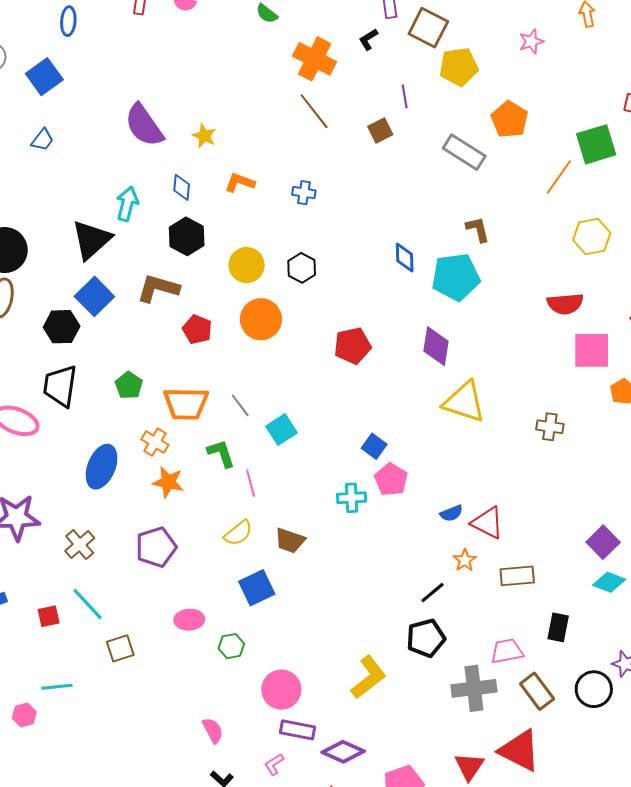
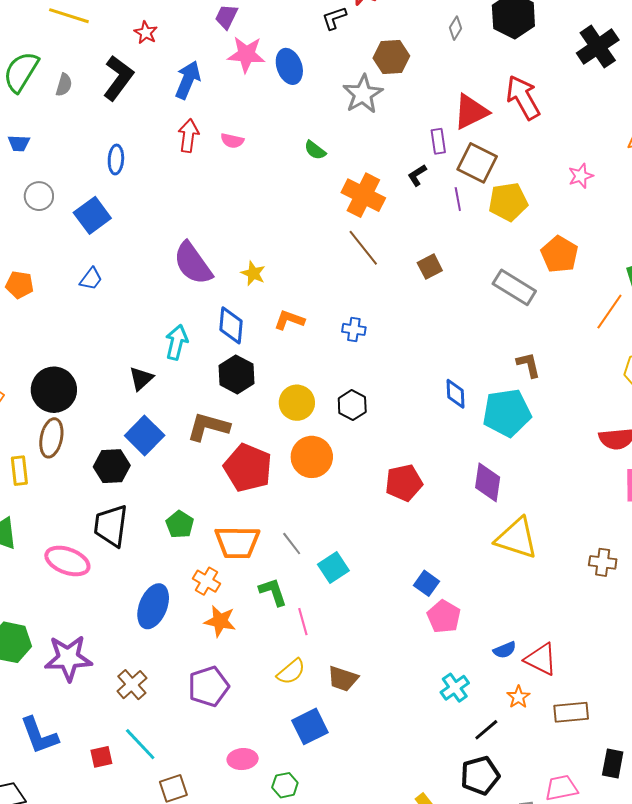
purple line: (405, 96) -> (458, 199), moved
blue diamond: (182, 187) -> (231, 325), size x1.4
black triangle: (91, 240) -> (141, 379), size x0.6
red pentagon: (197, 329) -> (248, 468), size x1.6
cyan cross: (352, 498) -> (455, 688), moved, turned -32

